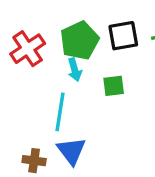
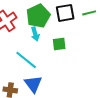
cyan line: (60, 112) -> (26, 60), turned -60

